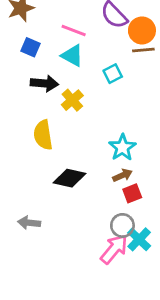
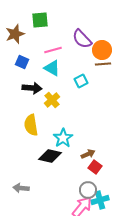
pink line: (74, 30) -> (53, 50), turned -36
cyan star: (122, 147) -> (63, 138), moved
red square: (132, 193) -> (95, 167), turned -32
cyan cross: (139, 239) -> (100, 200), turned 30

